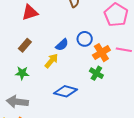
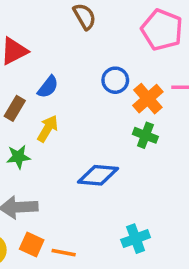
blue semicircle: (62, 45) -> (48, 87), moved
yellow arrow: (51, 61) -> (48, 129), moved

